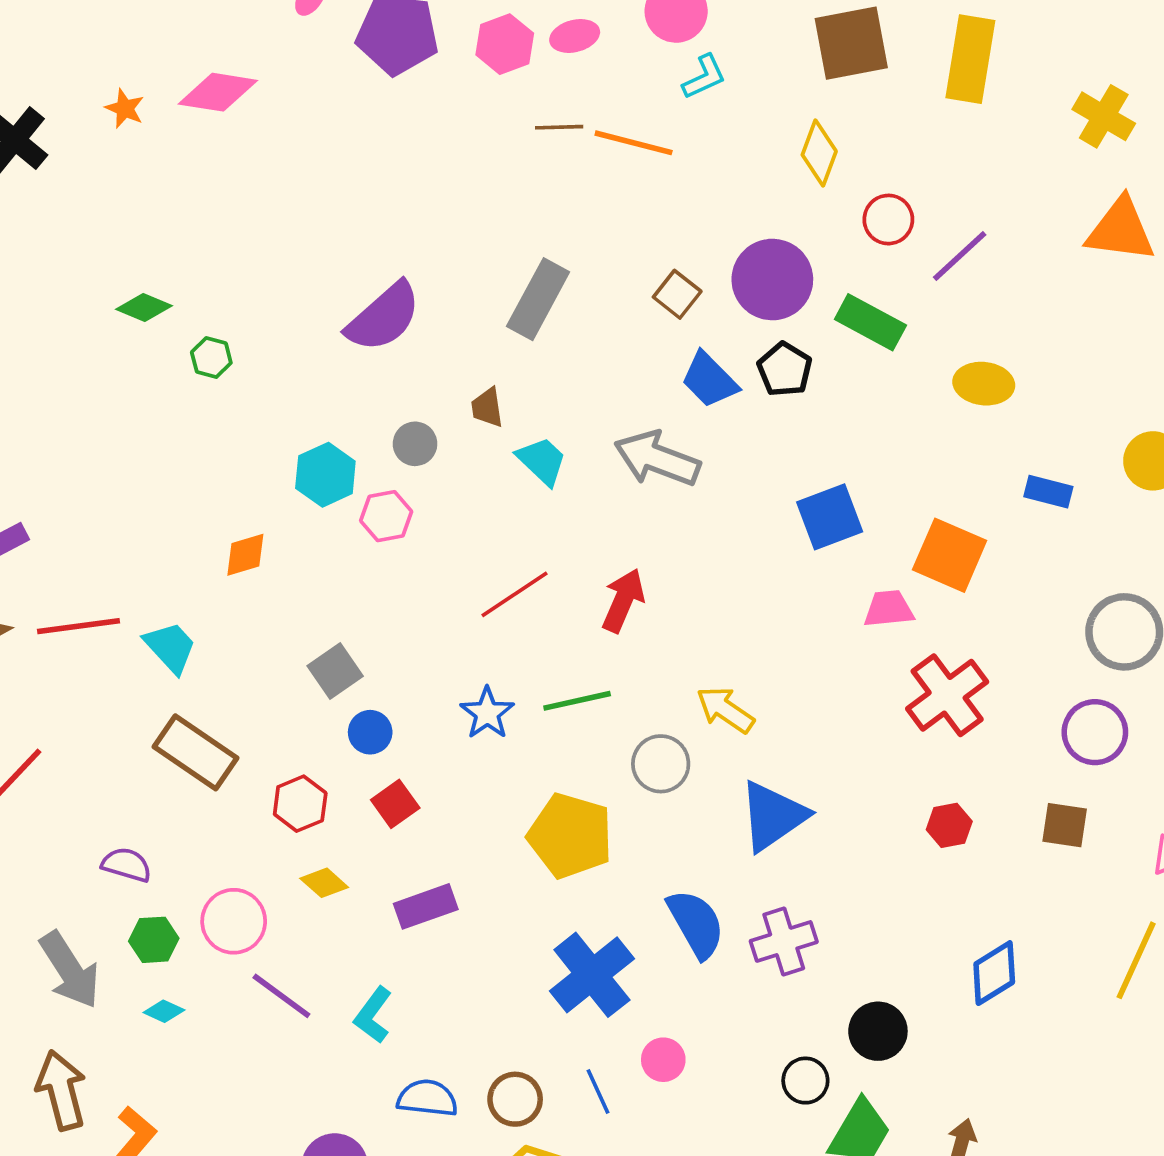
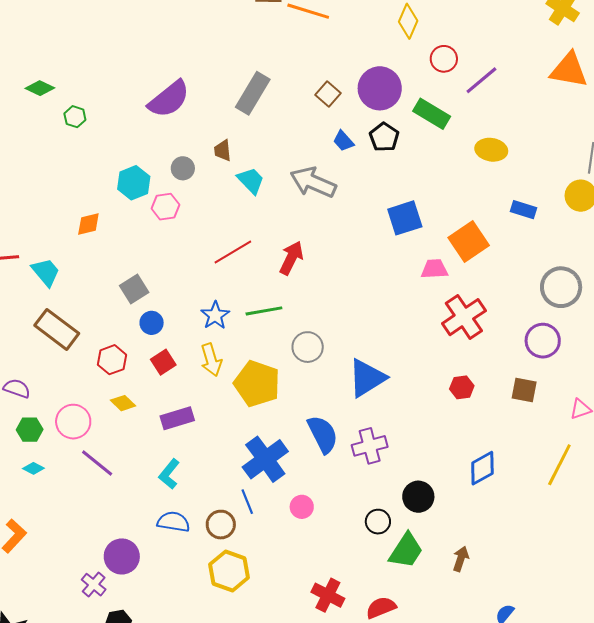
blue trapezoid: (709, 380) -> (343, 141), size x0.7
orange square: (950, 555) -> (469, 242), turned 30
yellow arrow: (725, 710) -> (211, 360), moved, turned -144
cyan L-shape: (373, 1015) -> (169, 474), moved
blue line: (598, 1091) -> (247, 502), moved

